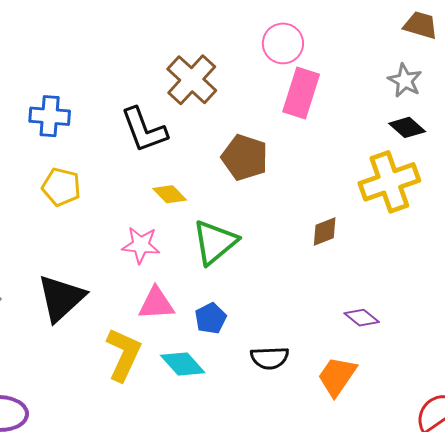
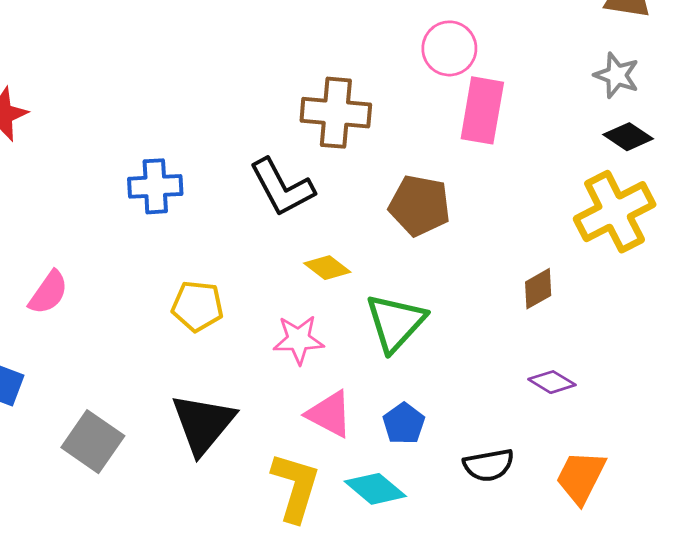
brown cross: (192, 80) -> (336, 113), turned -30
yellow pentagon: (61, 187) -> (197, 306), moved
pink triangle: (156, 304) -> (329, 414), turned 39
purple diamond: (362, 318) -> (552, 382), moved

